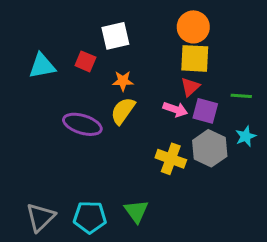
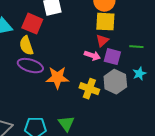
red square: (85, 61) -> (32, 24), size x1.5
orange star: (123, 81) -> (57, 78), moved, size x1.6
yellow semicircle: (123, 111) -> (26, 46), moved, turned -54

